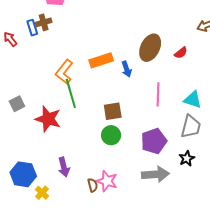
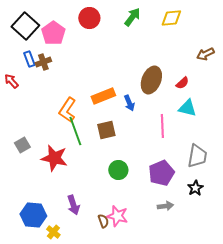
blue rectangle: (32, 28) -> (29, 59), moved
cyan triangle: (193, 100) -> (187, 108), moved
brown square: (113, 111) -> (106, 130), moved
gray arrow: (156, 174) -> (165, 206), size x0.6

